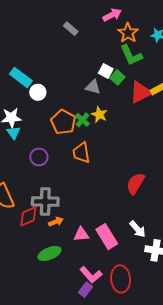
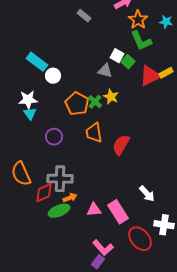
red semicircle: (135, 184) -> (121, 145), moved
white arrow: (138, 229) -> (147, 194), moved
green ellipse: (49, 254) -> (59, 211), moved
red ellipse: (121, 279) -> (140, 239), moved, turned -35

